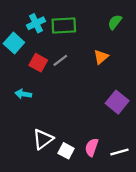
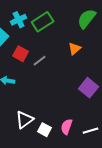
green semicircle: (115, 22) -> (87, 19), size x1.5
green rectangle: (64, 26) -> (43, 22), turned -30
gray line: (60, 60) -> (40, 61), moved

